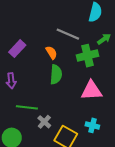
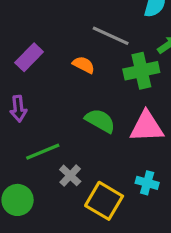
orange semicircle: (51, 53) -> (84, 65), turned -32
green semicircle: (56, 74) -> (100, 121), moved, turned -66
green line: (27, 107) -> (43, 152), turned -30

